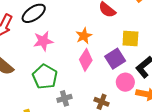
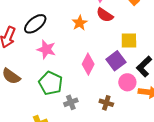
orange star: (84, 36) -> (80, 23), moved
pink star: (43, 41) -> (46, 49), turned 30

